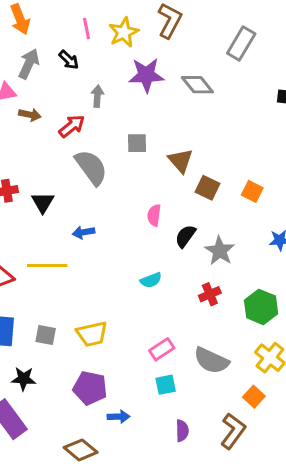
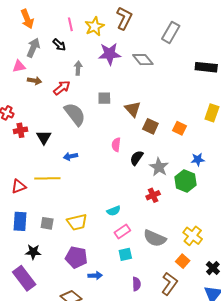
cyan semicircle: (151, 280) -> (114, 211), moved
green hexagon: (261, 307) -> (186, 181), moved

